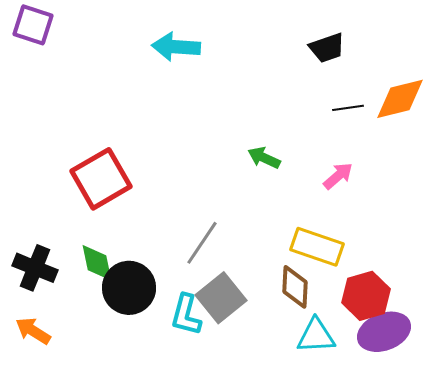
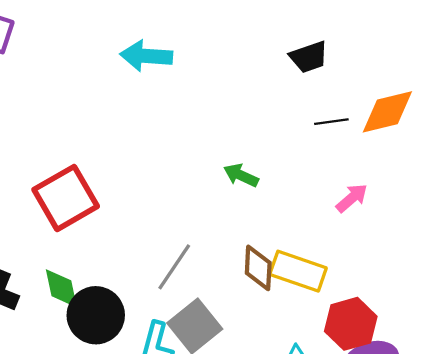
pink arrow: (338, 176) -> (352, 198), moved
brown diamond: (295, 287) -> (258, 268), moved

